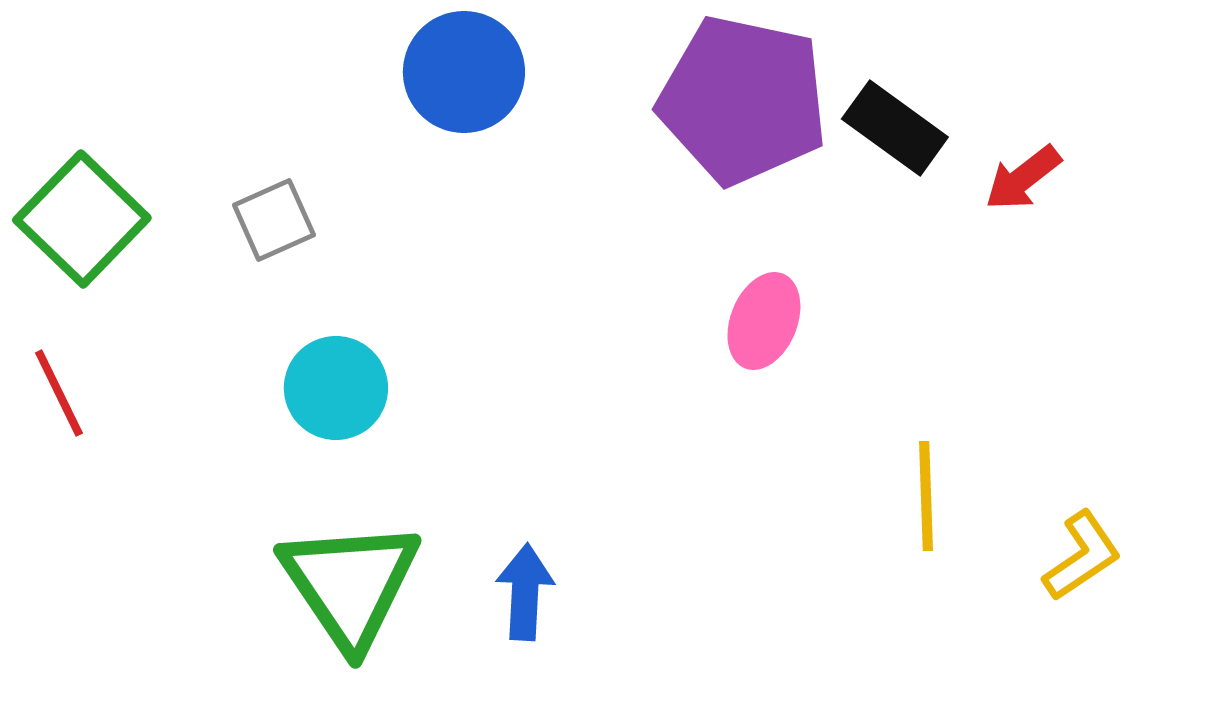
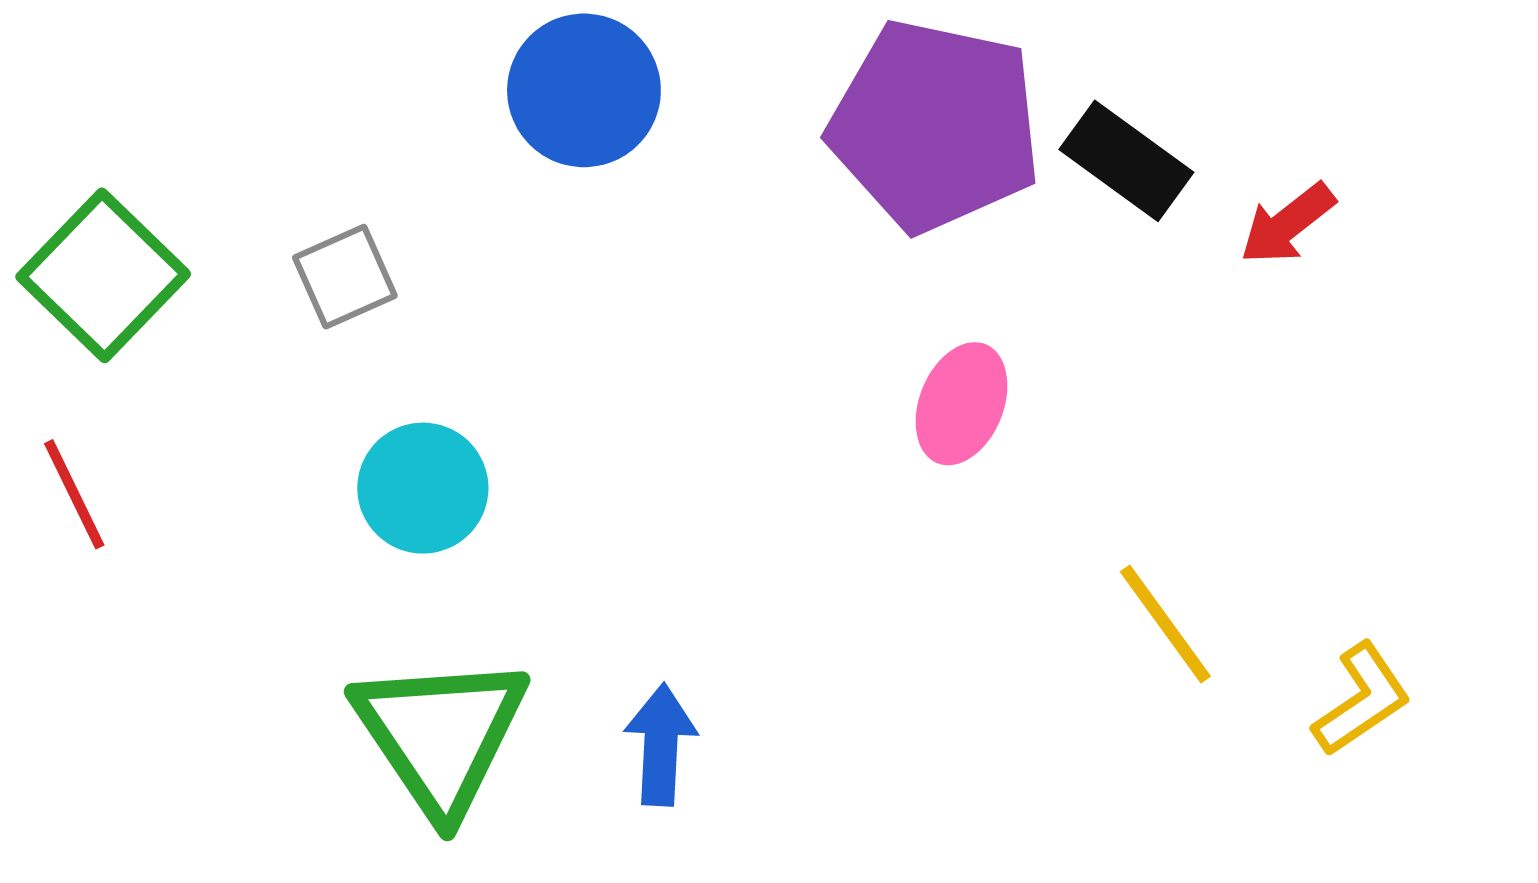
yellow line: (926, 496) -> (1165, 624), turned -34

